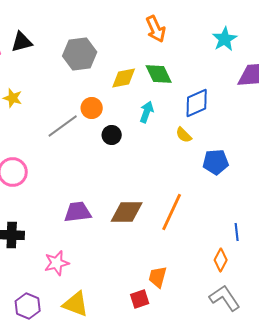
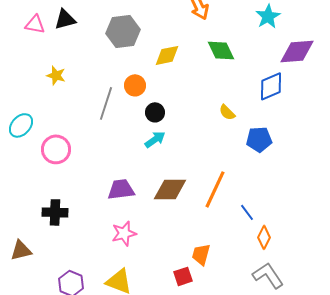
green diamond: (159, 74) -> (221, 50), moved
blue diamond: (197, 103) -> (271, 86), moved
cyan arrow: (147, 112) -> (155, 139), moved, turned 35
gray line: (63, 126) -> (106, 103), turned -36
blue line: (237, 232) -> (247, 212), moved, turned -30
pink star: (57, 263) -> (124, 233), moved

